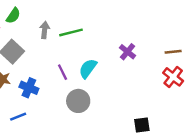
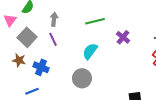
green line: (71, 32) -> (95, 21), moved
purple line: (63, 72) -> (53, 39), moved

